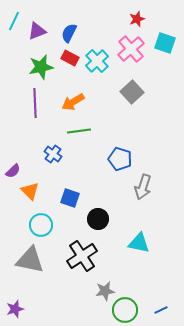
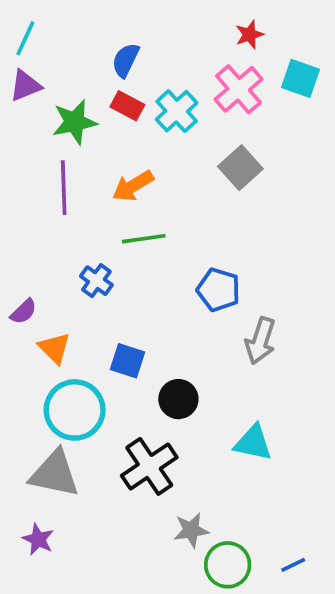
purple triangle: (37, 31) -> (25, 86), moved
cyan circle: (41, 225) -> (75, 410), size x1.4
purple star: (15, 309) -> (38, 539), moved, turned -30

